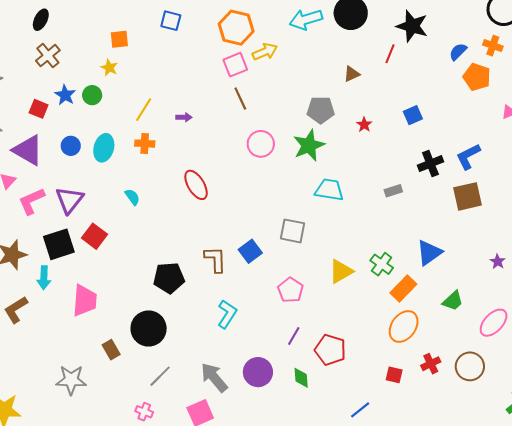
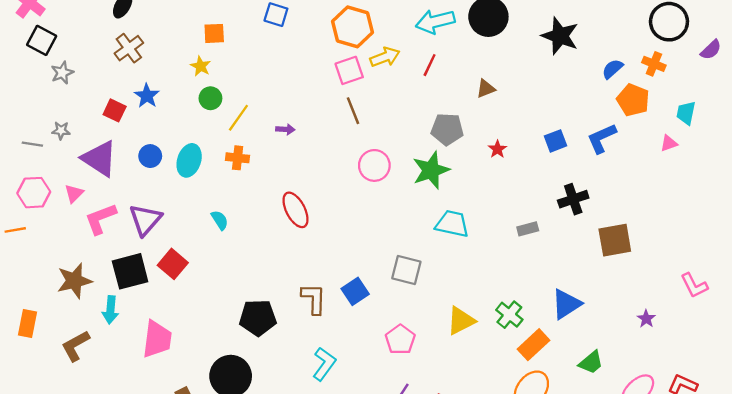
red line: (390, 54) -> (430, 65), moved
green circle: (92, 95) -> (210, 98), moved
blue L-shape: (468, 156) -> (602, 138), moved

